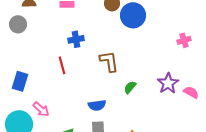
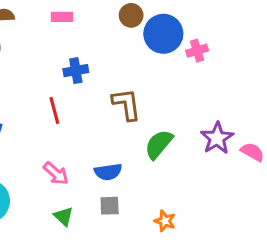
pink cross: (184, 40) -> (197, 51), moved
green semicircle: (130, 87) -> (159, 144), size x1.5
pink arrow: (41, 109) -> (56, 173), moved

